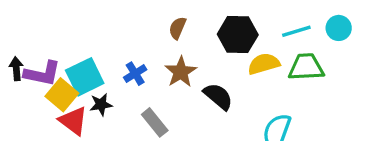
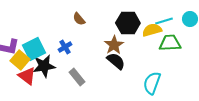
brown semicircle: (177, 28) -> (79, 19), moved, turned -64
yellow semicircle: (264, 64) -> (152, 30), moved
brown star: (181, 72) -> (114, 45), moved
black star: (101, 105) -> (44, 66), size x1.6

